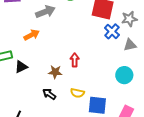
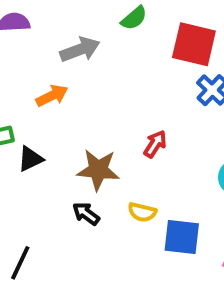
red arrow: (75, 60) -> (155, 144), moved, turned 32
brown star: (55, 72) -> (98, 170), size x1.5

